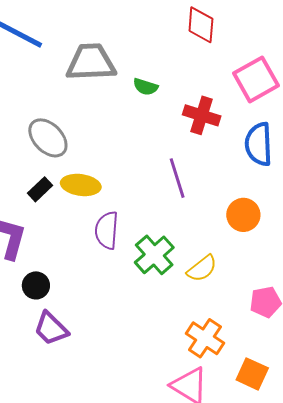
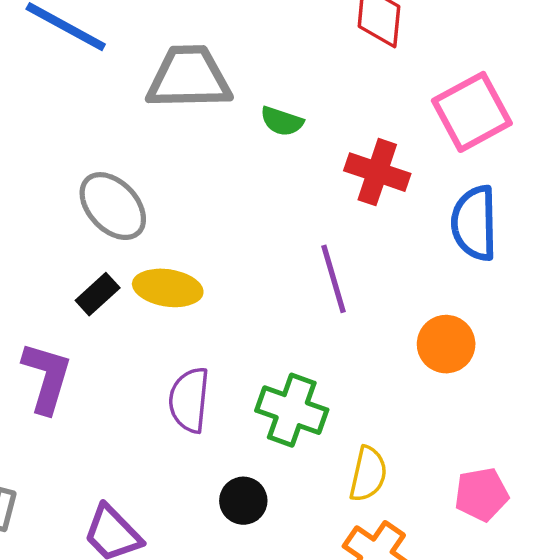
purple semicircle: (107, 230) -> (189, 400), moved
green cross: (154, 255) -> (292, 410), turned -30
yellow semicircle: (202, 268) -> (368, 474), moved, turned -40
black circle: (36, 285) -> (243, 501), moved

